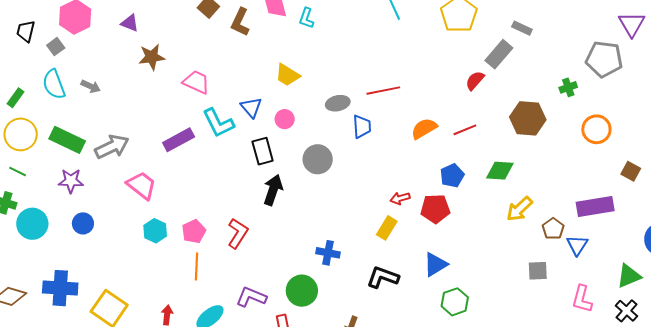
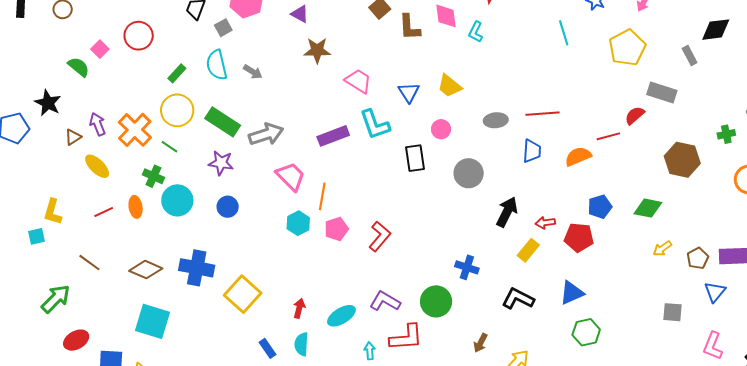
brown L-shape: (240, 22) -> (409, 27), turned -36
gray rectangle: (522, 28) -> (690, 55), moved, turned 30
gray rectangle: (499, 54) -> (662, 92), turned 60
blue triangle: (251, 107) -> (409, 92), moved
blue trapezoid: (362, 127) -> (532, 151), moved
red line: (465, 130) -> (608, 136), moved
black arrow: (273, 190) -> (507, 212), moved
yellow arrow: (519, 209) -> (662, 249), size x0.7
brown pentagon: (553, 229) -> (698, 258), moved
orange line: (197, 266) -> (322, 196), moved

